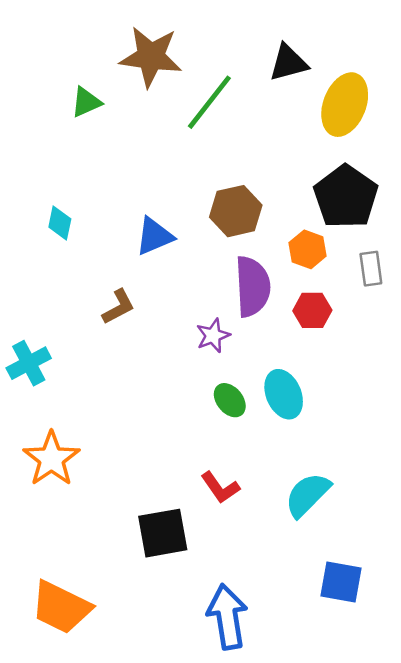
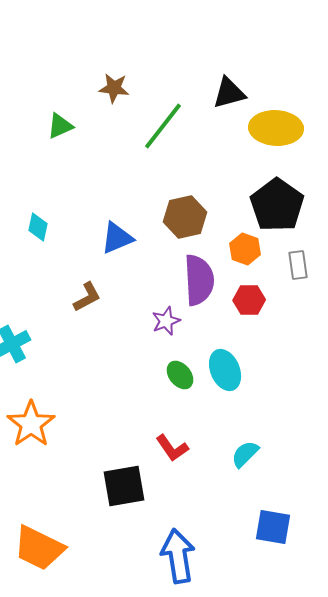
brown star: (151, 57) -> (114, 88), size x0.6
yellow ellipse: (345, 105) -> (276, 128), turned 72
cyan semicircle: (308, 495) -> (245, 454), size x0.7

